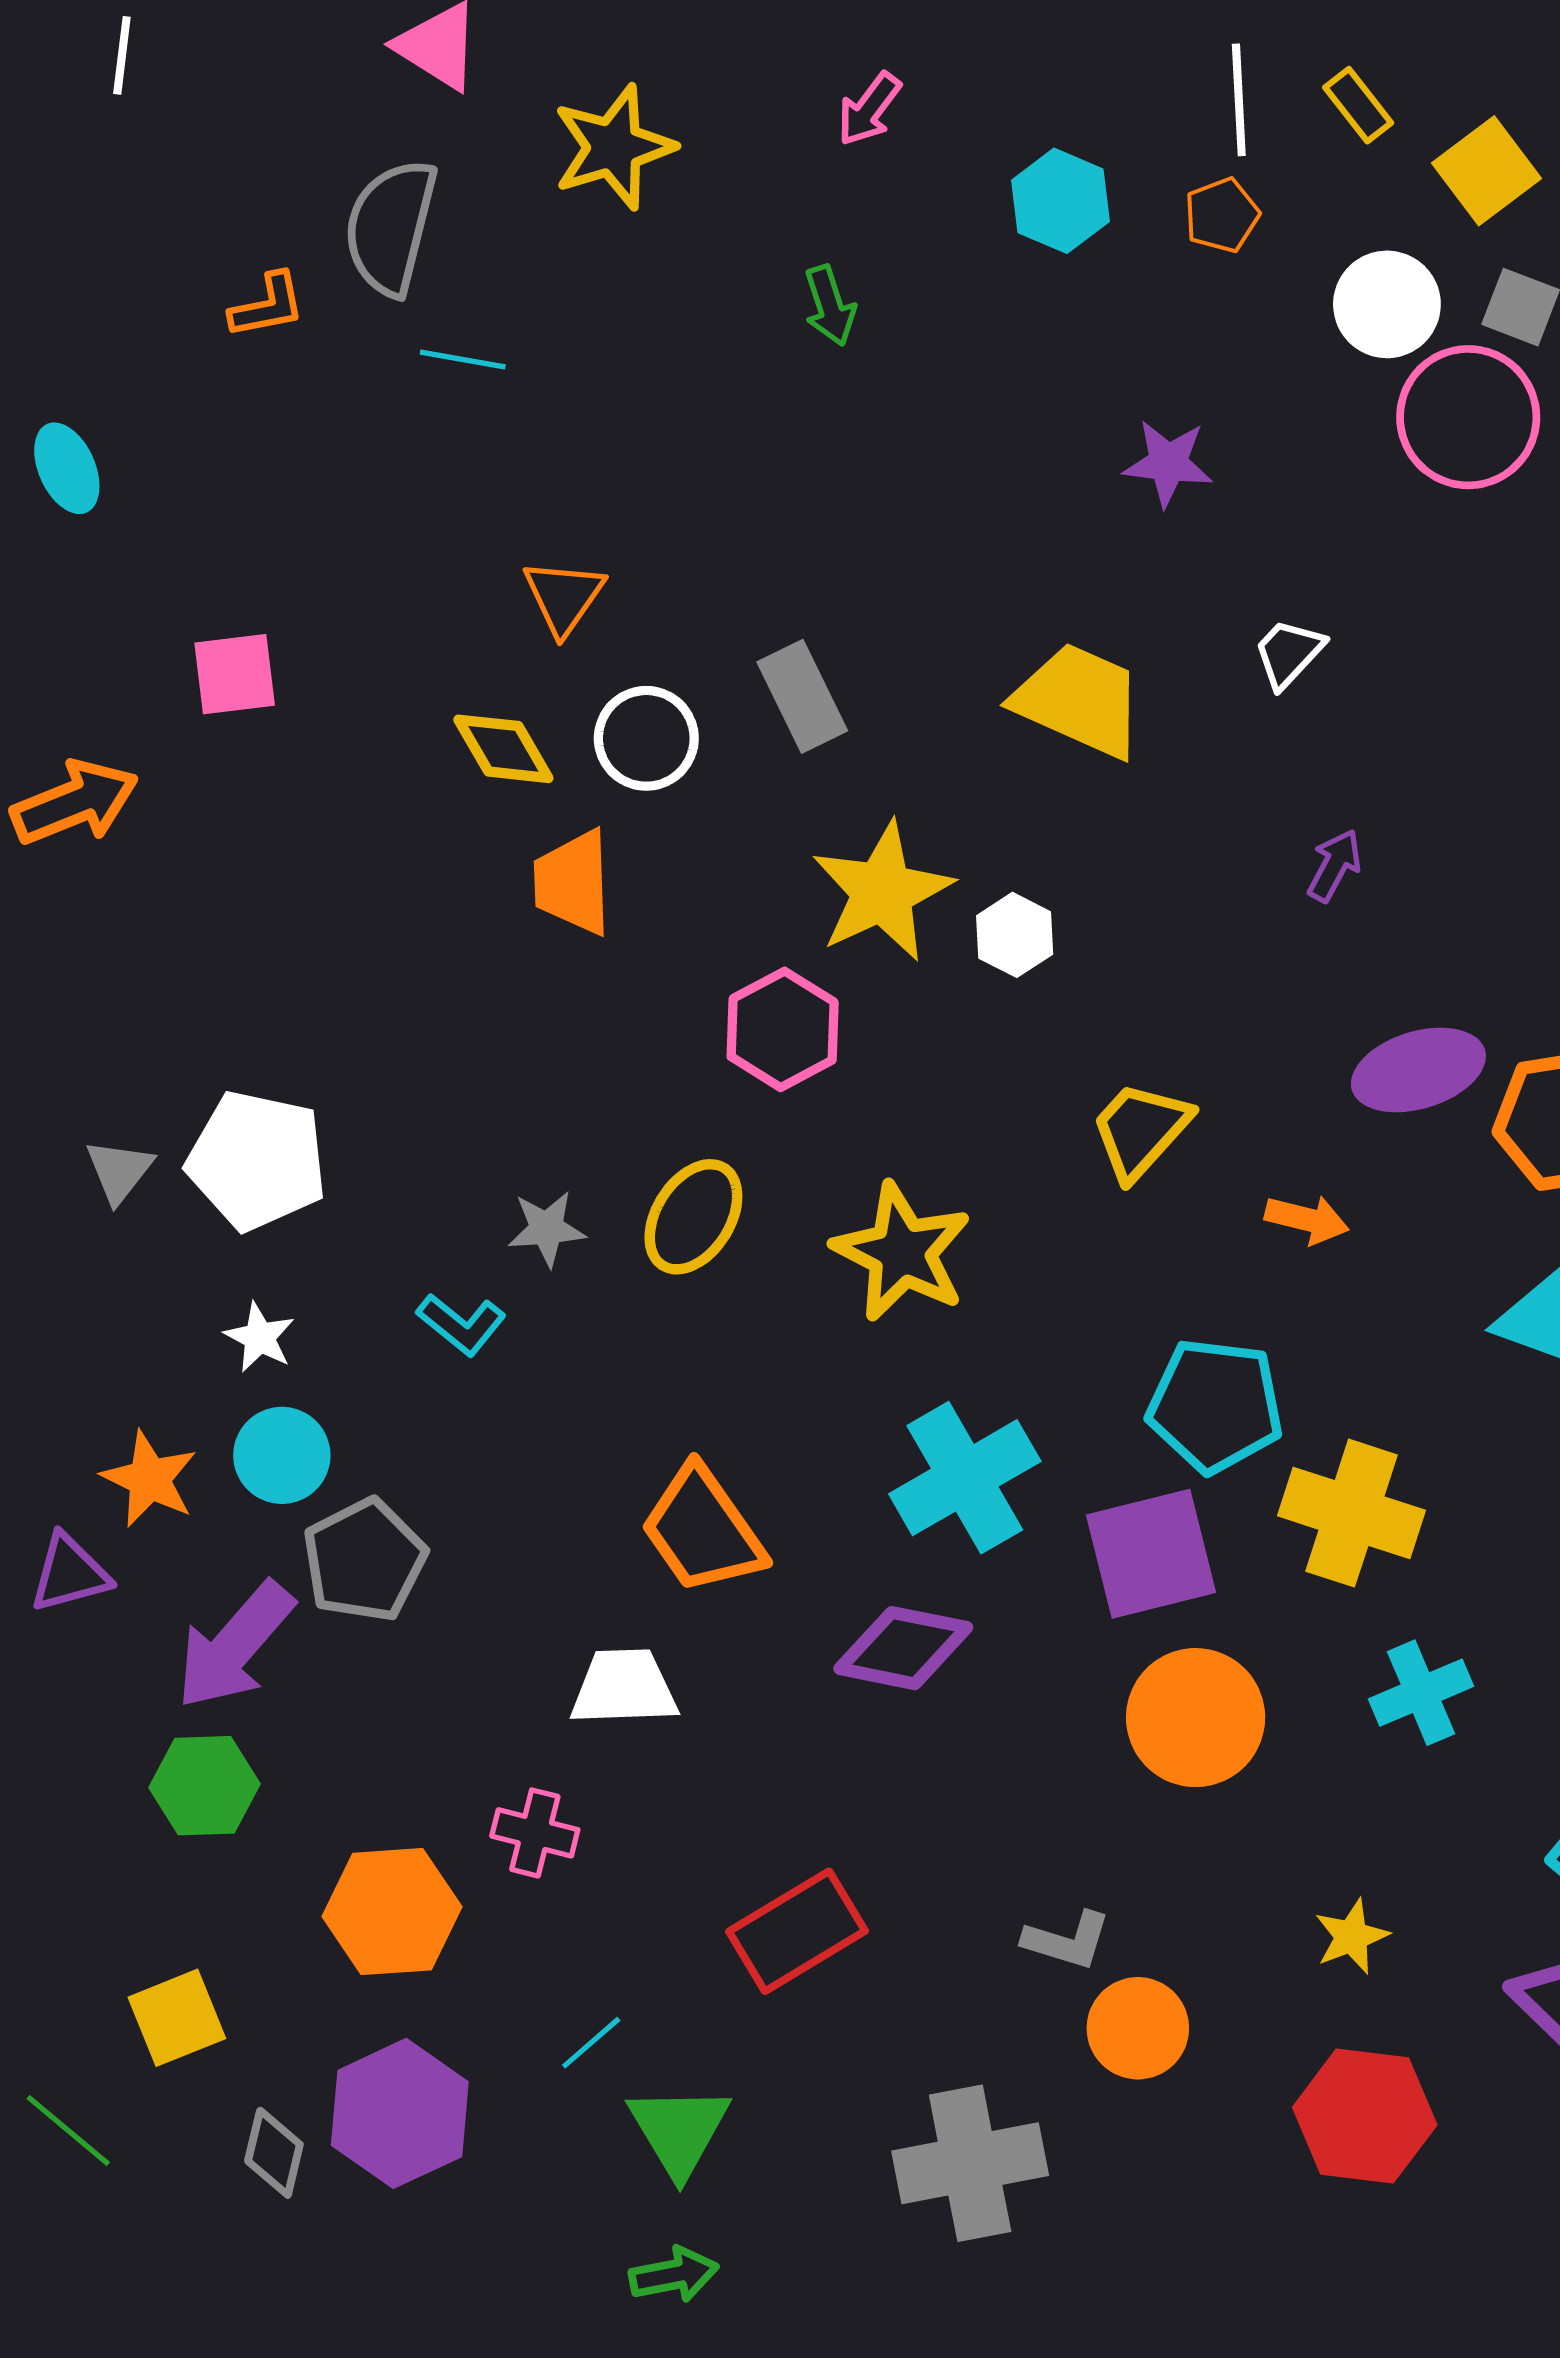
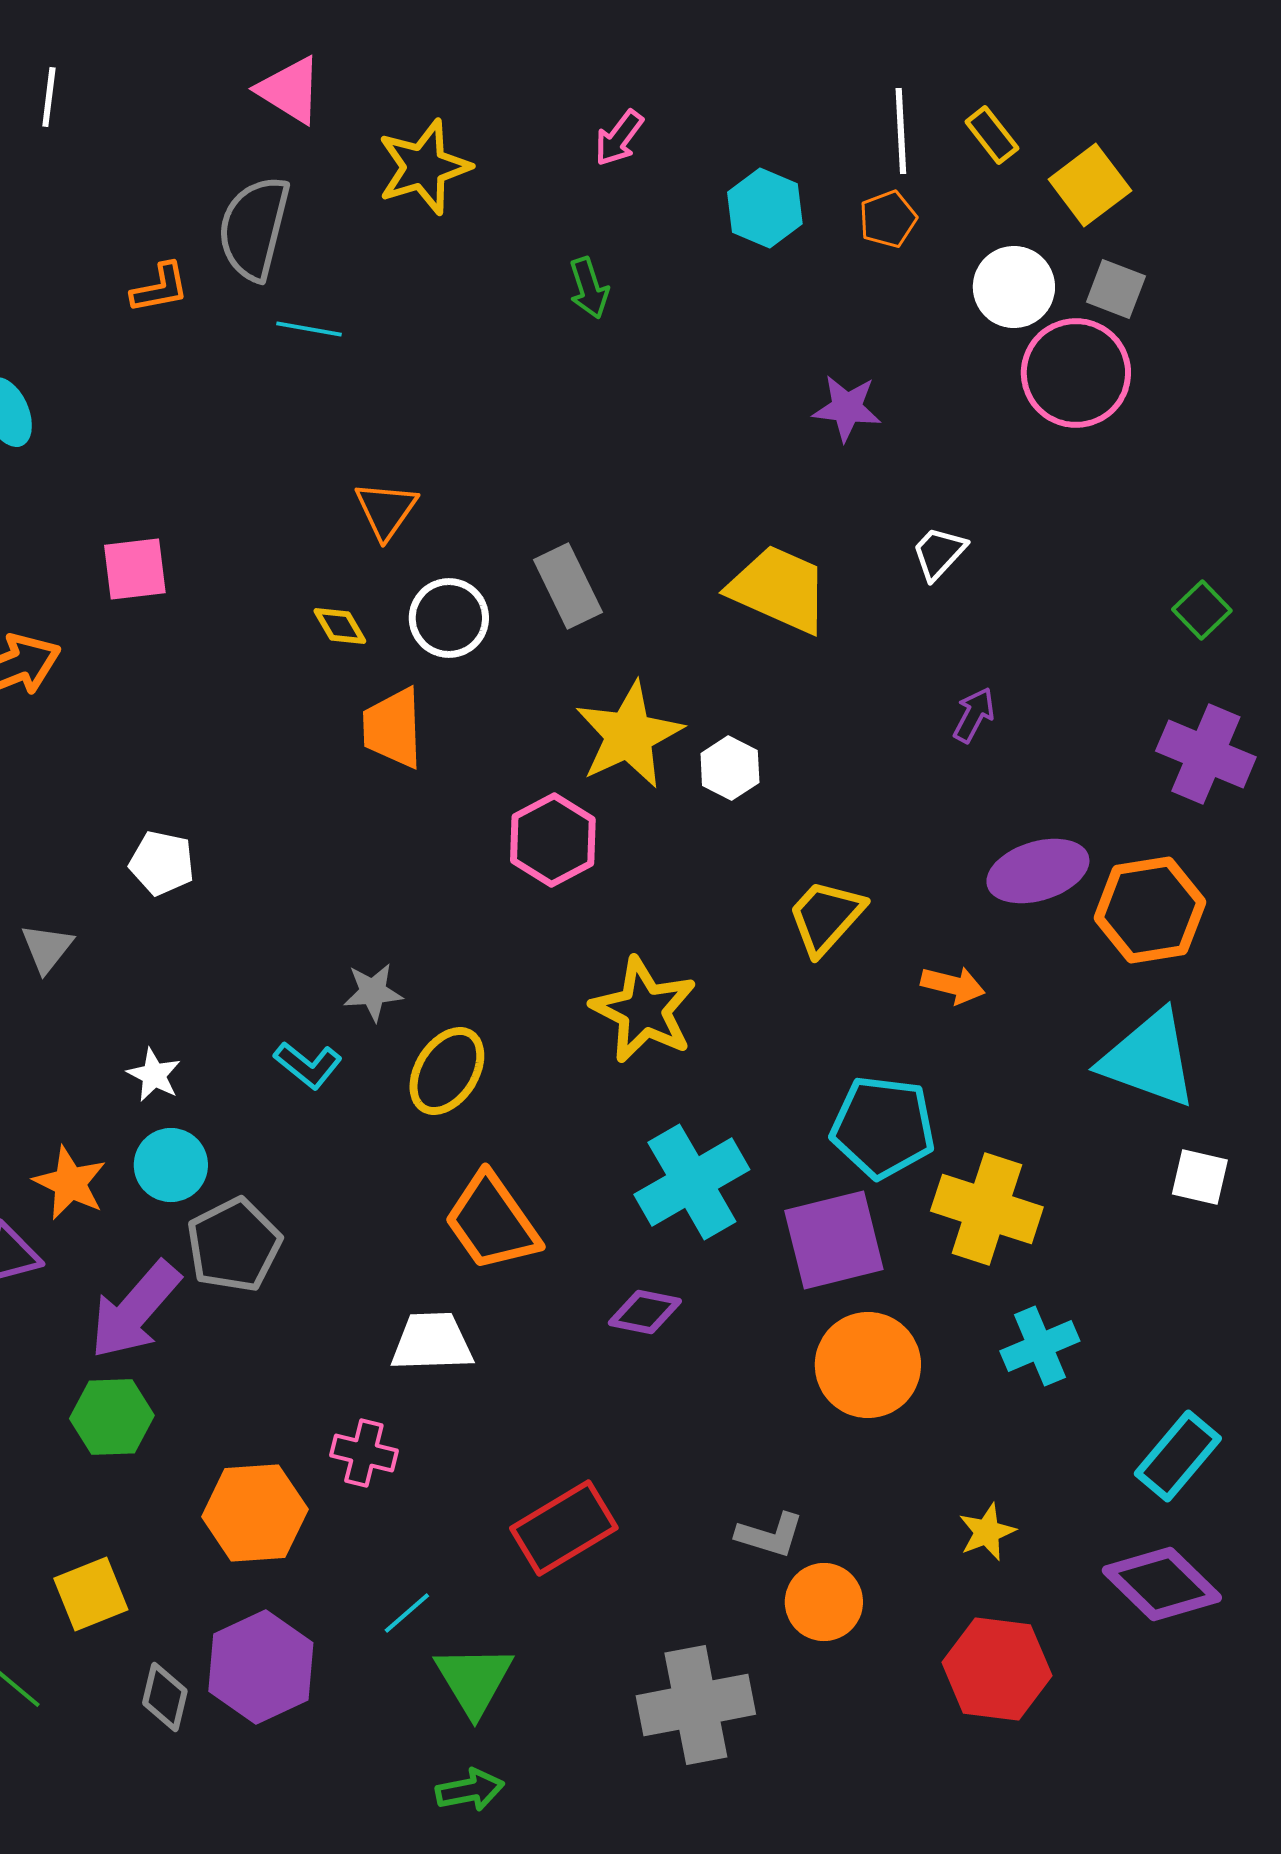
yellow diamond: (503, 749) -> (340, 626), size x0.7
white pentagon: (257, 1160) -> (162, 863), moved, size x0.6
yellow ellipse: (693, 1217) -> (447, 1071), moved
purple diamond: (903, 1648) -> (645, 1312), size x0.7

